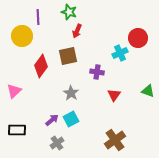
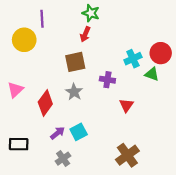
green star: (69, 12) -> (91, 13), moved
red circle: (138, 38) -> (161, 53), moved
red diamond: (41, 66) -> (45, 103), moved
pink triangle: (14, 91) -> (15, 90), moved
green triangle: (148, 91) -> (152, 74), moved
gray star: (71, 93) -> (74, 92), moved

